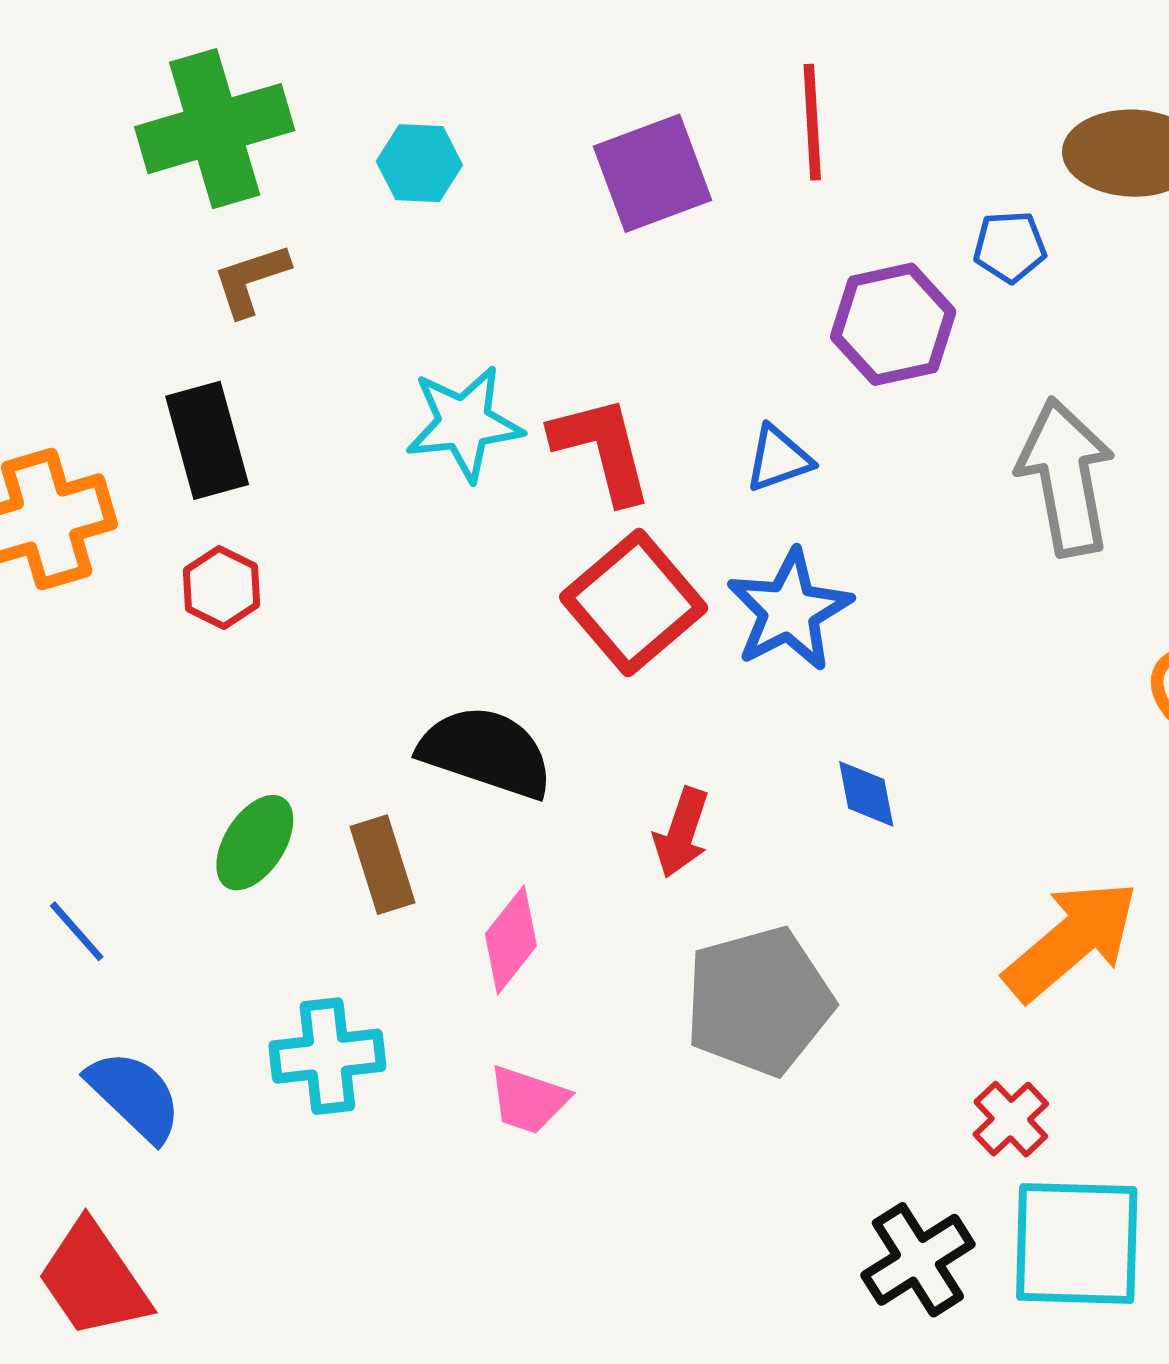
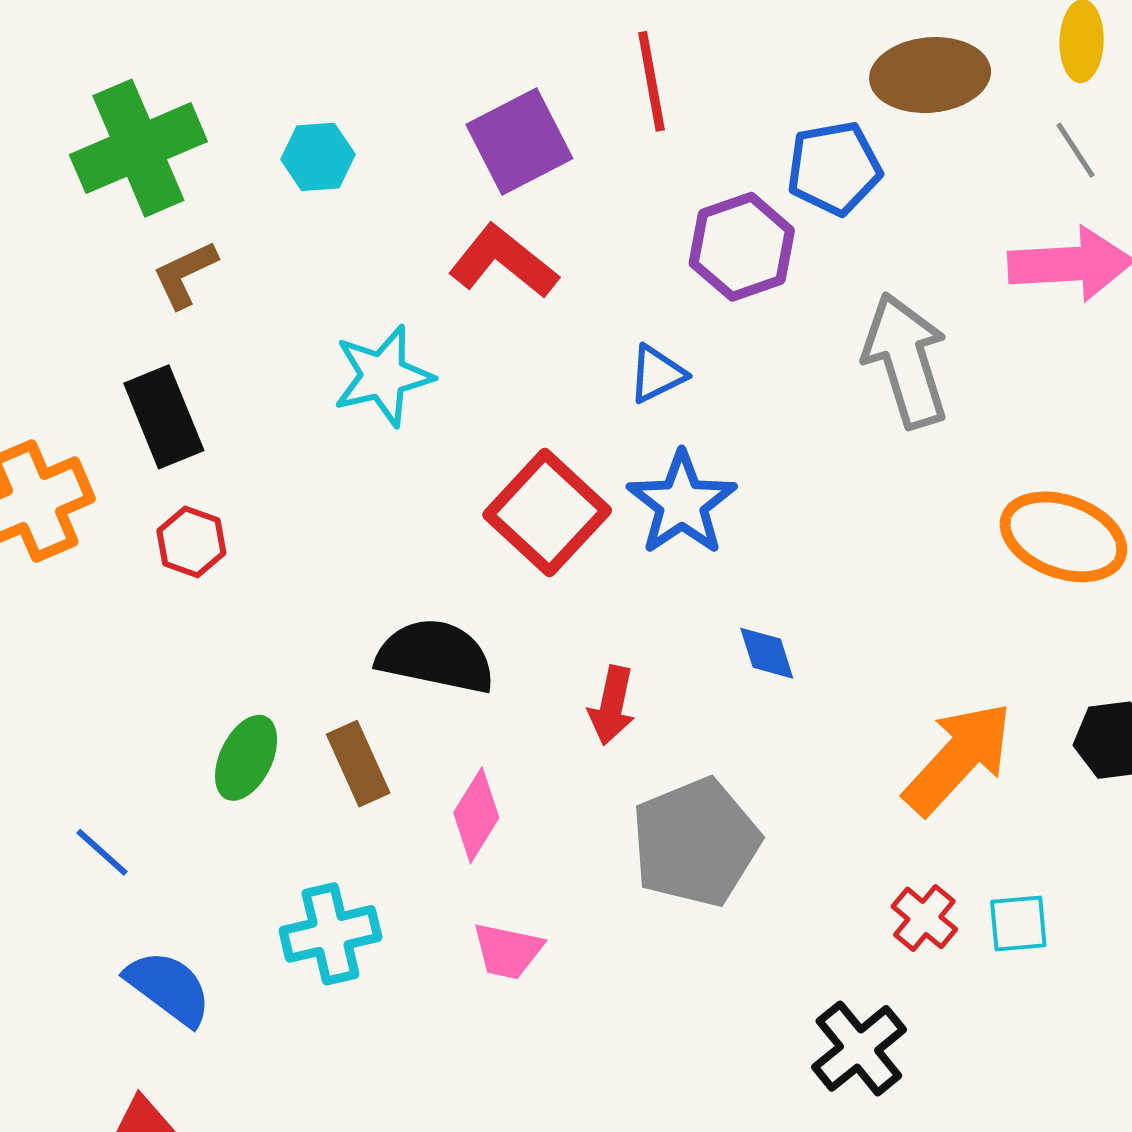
blue pentagon: (1010, 247) -> (834, 168), size x1.5
red L-shape: (602, 449) -> (503, 261), moved, turned -30
cyan square: (1077, 1243) -> (1018, 924), moved, size x0.5

